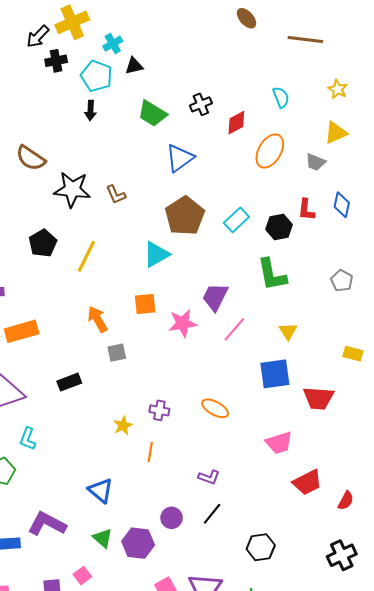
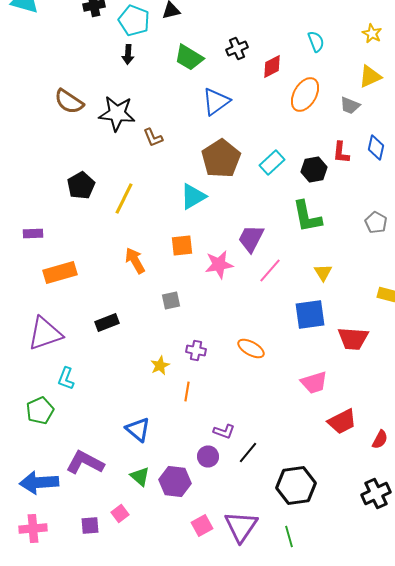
black star: (72, 189) -> (117, 114), moved
gray square: (117, 353) -> (171, 300), moved
purple L-shape: (209, 477) -> (224, 432), moved
black hexagon: (261, 547) -> (296, 486), size x1.4

